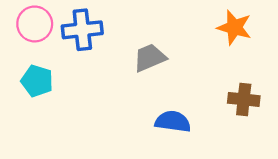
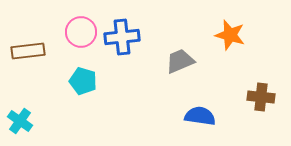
orange star: (234, 27) -> (230, 35), moved

